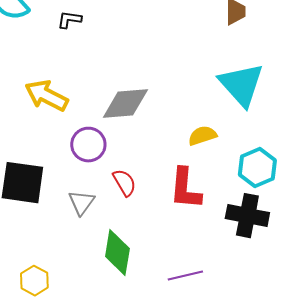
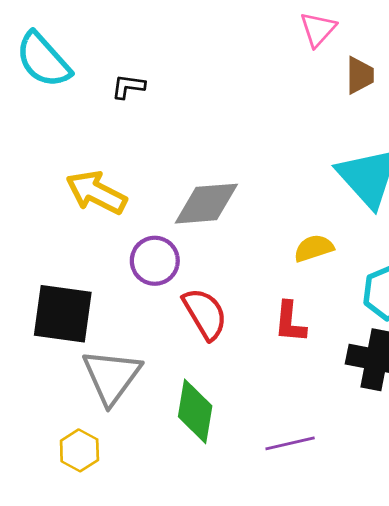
red semicircle: (124, 183) -> (205, 314), size x1.4
red L-shape: (185, 189) -> (290, 322), size x0.7
gray triangle: (81, 203) -> (112, 376), moved, size x1.6

